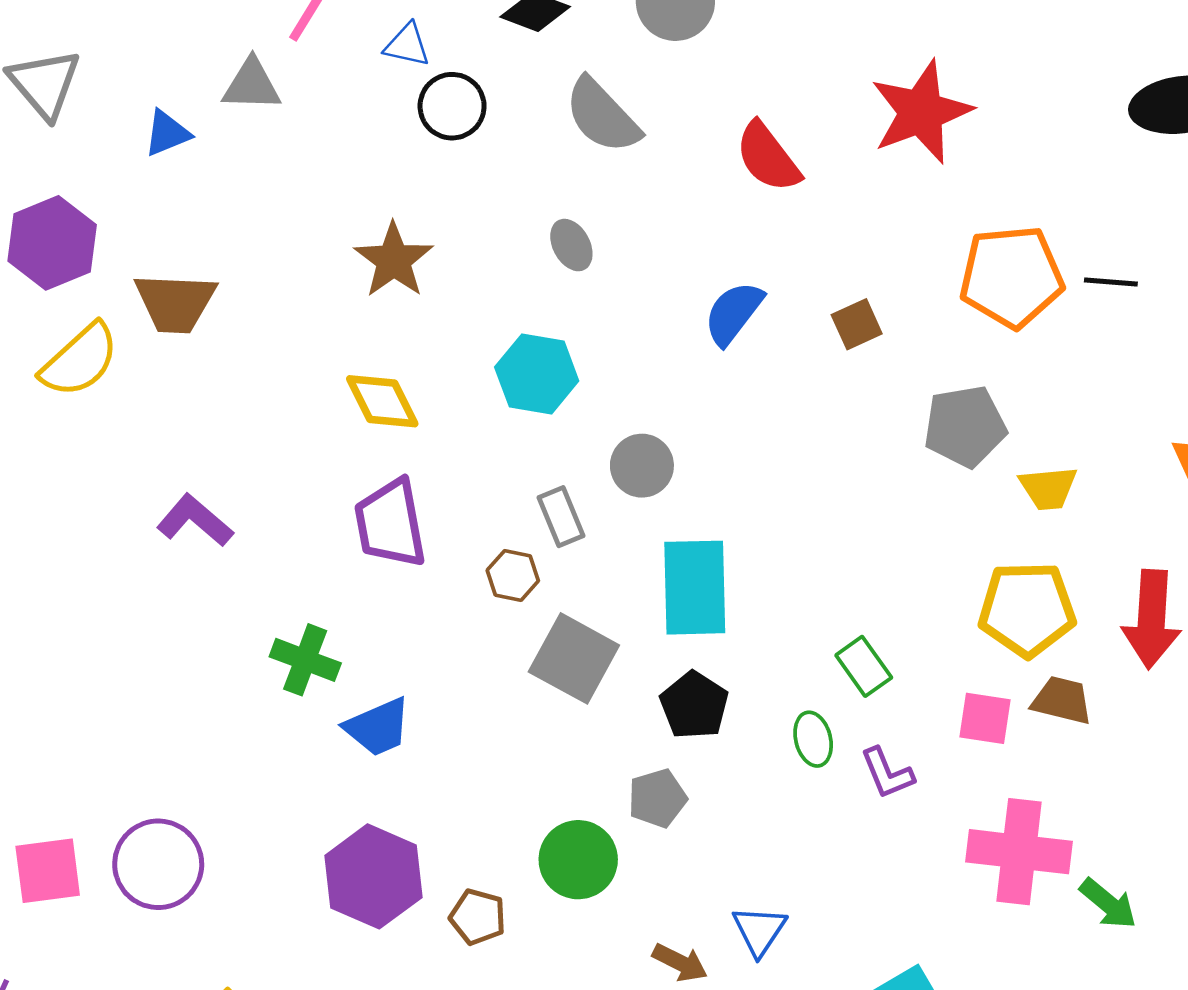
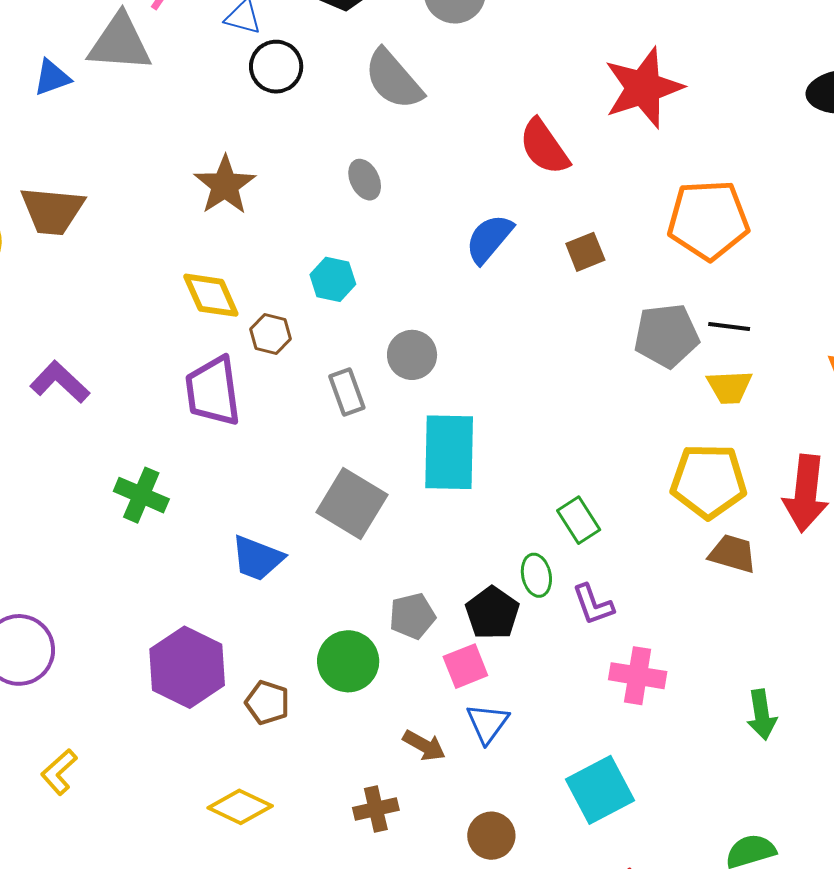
gray triangle: (252, 85) -> (120, 43), size x1.4
red semicircle: (768, 157) -> (544, 147), moved
black line: (1111, 282) -> (729, 326), moved
cyan hexagon: (537, 374) -> (333, 279), size x0.7
brown hexagon: (513, 576) -> (271, 334), moved
black pentagon: (694, 705) -> (492, 613), moved
pink square: (985, 718) -> (465, 666), moved, turned -33
blue trapezoid: (378, 727) -> (257, 558), moved, turned 42
pink cross: (1019, 852) -> (638, 676), moved, size x0.7
green arrow: (1108, 904) -> (762, 715), turned 39

